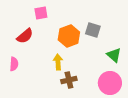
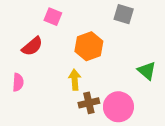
pink square: (41, 13) -> (53, 17), turned 32
gray square: (93, 30) -> (124, 14), moved
pink circle: (110, 83) -> (118, 107), moved

